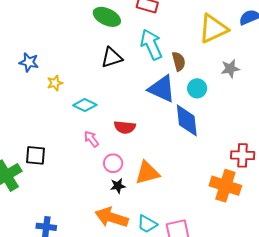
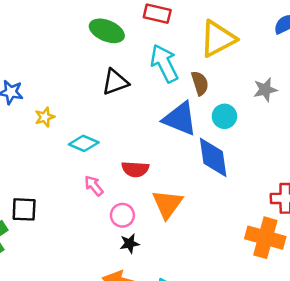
yellow triangle: (213, 29) -> (218, 39), moved
orange triangle: (147, 173) -> (167, 204), moved, turned -36

